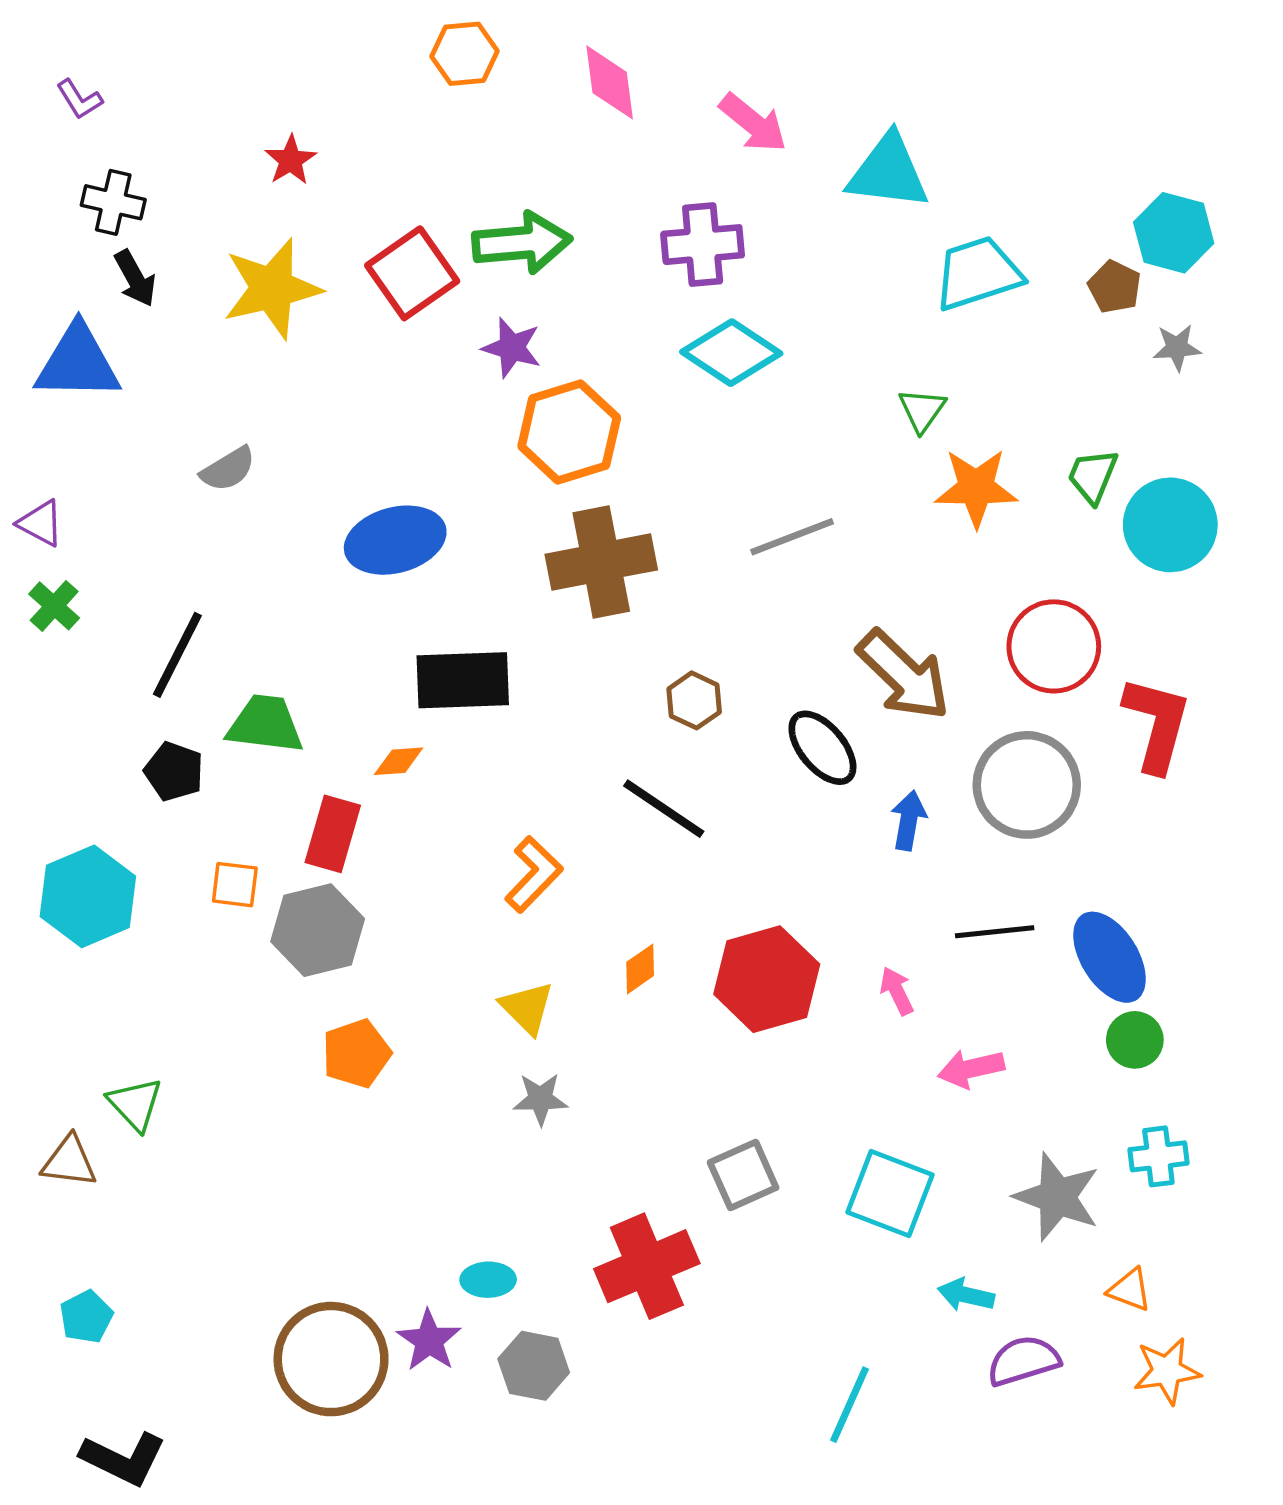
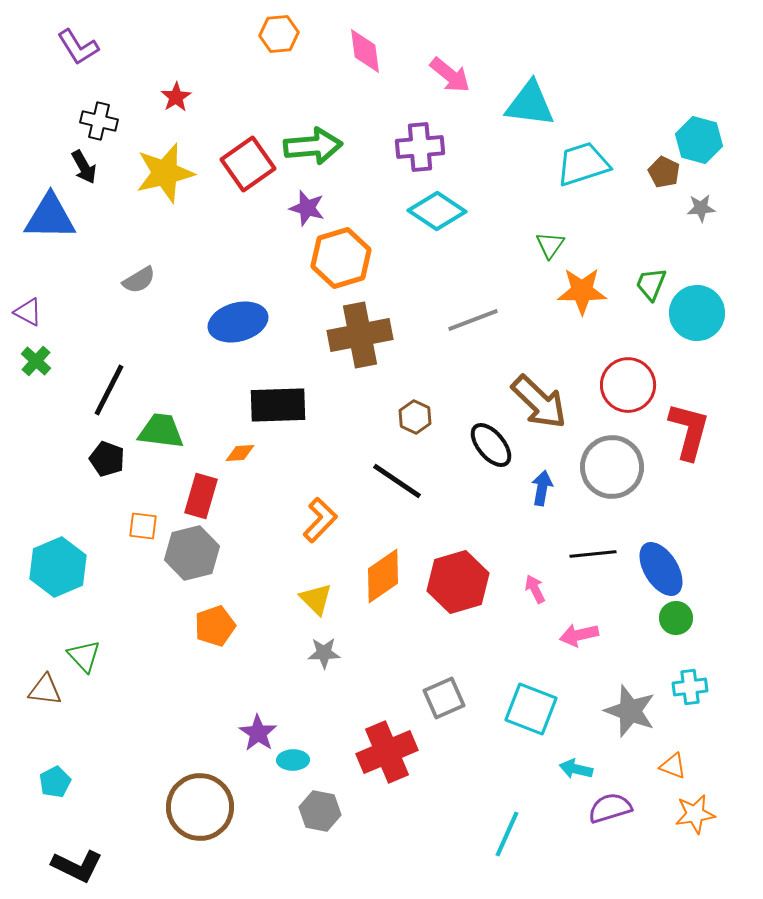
purple L-shape: (79, 99) -> (78, 47), moved, size x1.5
black cross: (113, 202) -> (99, 121), moved
cyan hexagon: (88, 896) -> (58, 567), moved
orange diamond: (640, 969) -> (383, 576), size x1.8
purple star: (429, 1340) -> (258, 733), moved

